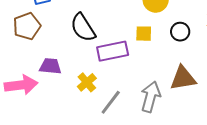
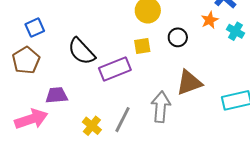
yellow cross: (87, 82) -> (92, 126), moved

